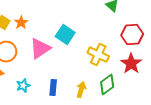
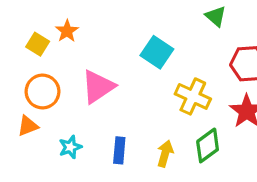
orange star: (21, 23) -> (67, 31), moved
cyan square: (65, 35) -> (157, 52), moved

